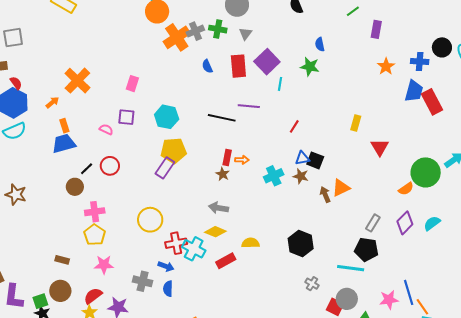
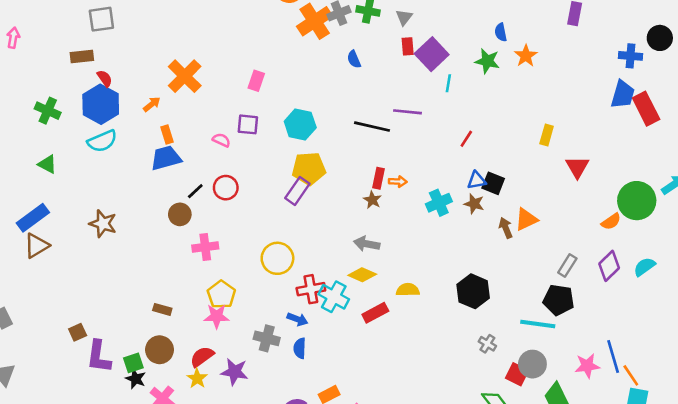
red rectangle: (238, 66) -> (408, 46), moved, size x0.6
orange star: (386, 66) -> (526, 56), moved
yellow pentagon: (95, 235) -> (221, 295), moved

